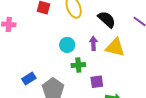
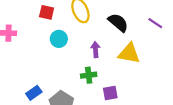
purple arrow: (93, 43) -> (95, 50), moved
cyan circle: (67, 45) -> (59, 39), moved

